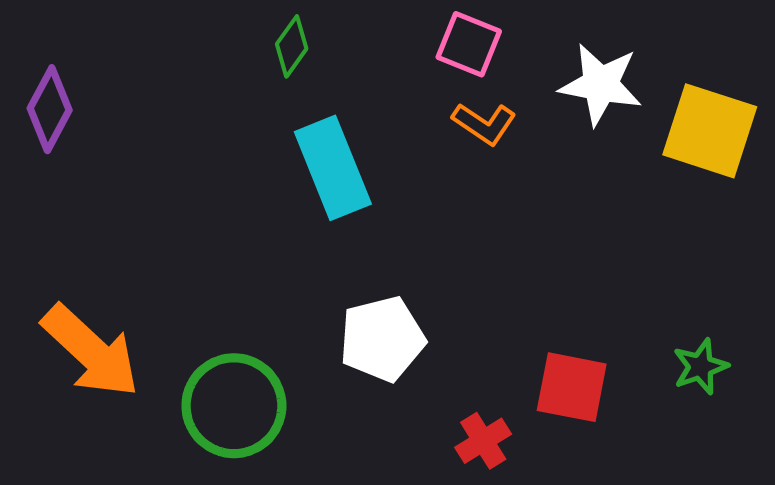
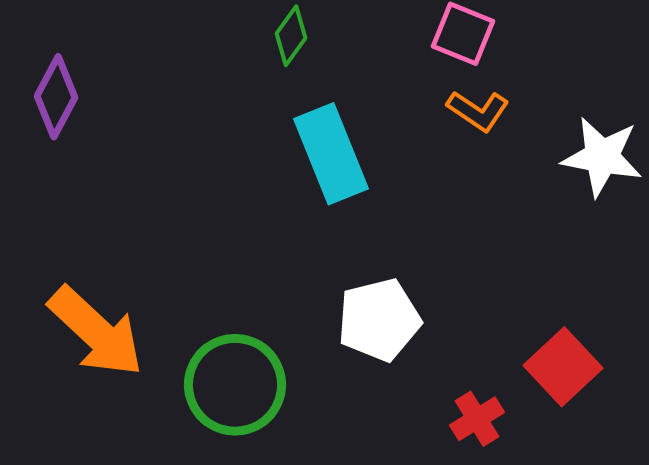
white star: (601, 84) -> (602, 157), moved
red square: (572, 387) -> (563, 367), turned 36

